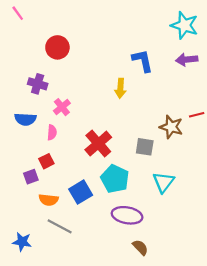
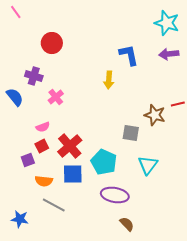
blue semicircle: (25, 119) -> (15, 97), moved, turned -132
pink semicircle: (52, 132) -> (43, 127), moved, turned 64
red cross: (98, 143) -> (70, 146), moved
blue square: (81, 192) -> (73, 174), turned 30

